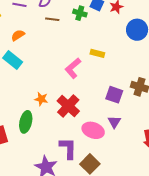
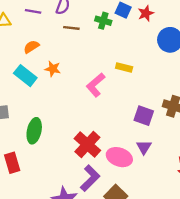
orange star: (41, 99) -> (53, 69), moved
red cross: (68, 106) -> (87, 144), moved
green ellipse: (26, 122) -> (34, 131), moved
purple L-shape: (68, 148) -> (90, 178), turned 45

